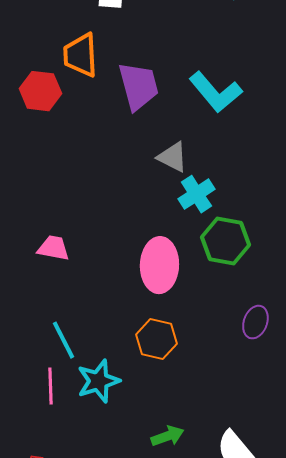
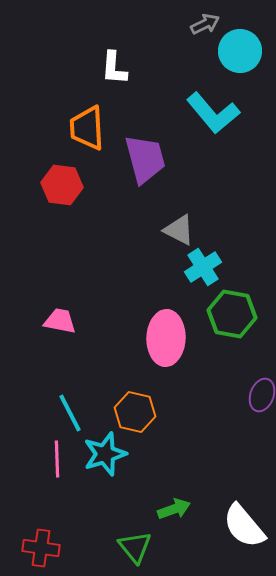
red hexagon: (40, 91) -> (62, 185), moved
cyan L-shape: (215, 92) -> (213, 113), moved
orange hexagon: (156, 339) -> (135, 412), moved

